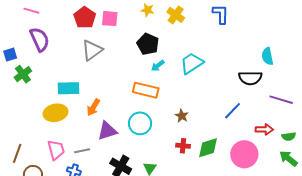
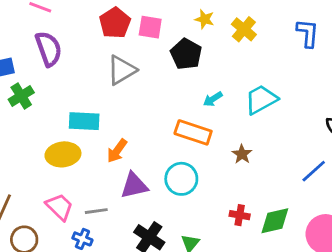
black pentagon: (148, 44) -> (186, 54), moved
brown star: (182, 116) -> (242, 154), moved
pink trapezoid: (56, 150) -> (60, 207), turned -35

